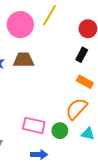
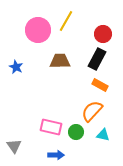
black rectangle: (82, 55) -> (97, 59), size x1.5
brown trapezoid: (23, 60) -> (60, 61), moved

